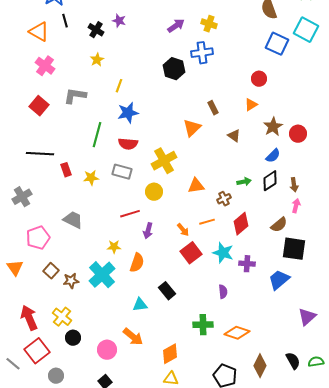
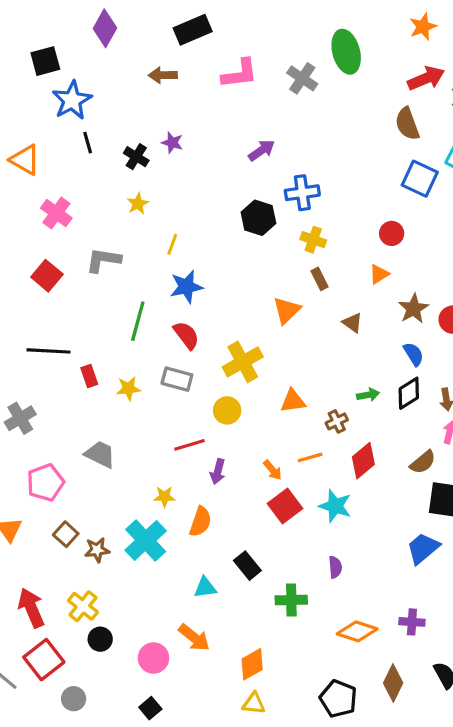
yellow cross: (209, 24) -> (313, 240), moved
orange triangle: (39, 32) -> (25, 160), moved
red semicircle: (128, 144) -> (186, 335), turned -132
blue semicircle: (273, 156) -> (414, 354), turned -77
purple cross: (247, 264) -> (412, 622), moved
green cross: (203, 325) -> (291, 600), moved

